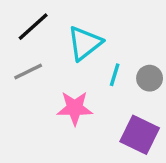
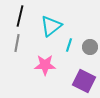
black line: (33, 27) -> (20, 16), turned -35
gray line: (28, 72) -> (17, 43), turned -54

